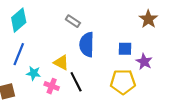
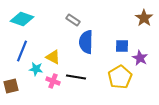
cyan diamond: (19, 20) -> (22, 19), turned 60
yellow triangle: (61, 63) -> (53, 57), moved
black line: (76, 82) -> (76, 77), turned -54
yellow pentagon: (123, 82) -> (120, 77), turned -30

